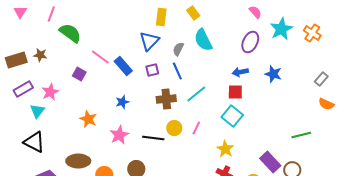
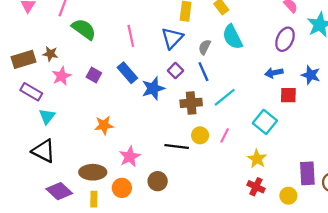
pink line: (100, 57) -> (131, 36), moved, turned 42
blue rectangle: (123, 66) -> (127, 73), moved
purple square: (152, 70) -> (175, 71), turned -32
purple rectangle: (23, 89) -> (31, 92), turned 60
pink star: (50, 92) -> (61, 76), moved
red square: (235, 92) -> (288, 95), moved
blue star: (122, 102) -> (153, 88), moved, size x1.5
orange star: (88, 119) -> (104, 125), turned -30
pink star: (119, 135) -> (130, 157), moved
purple rectangle: (270, 162) -> (307, 173), turned 40

